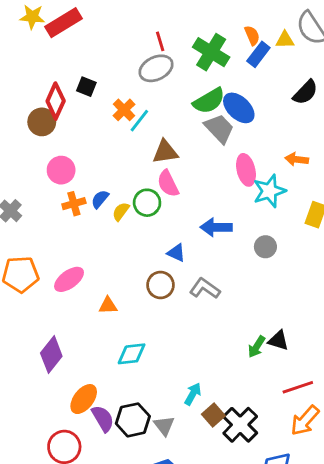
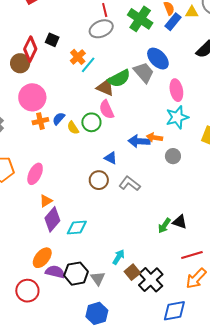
green semicircle: (209, 101) -> (119, 78), moved
brown triangle: (165, 152) -> (105, 87), turned 30
orange arrow: (297, 159) -> (154, 138), moved
pink circle: (61, 170) -> (32, 97), size x1.4
pink ellipse: (246, 170) -> (176, 90), moved
yellow semicircle: (121, 212) -> (73, 128), turned -72
pink ellipse: (69, 279) -> (35, 174), turned -30
orange triangle: (108, 306) -> (46, 201), moved, turned -32
purple diamond: (51, 355) -> (52, 219), moved
purple semicircle: (103, 419) -> (55, 272), turned -48

